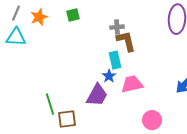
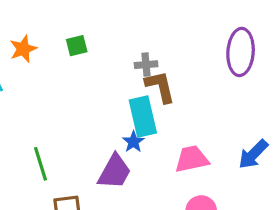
cyan rectangle: (115, 60) -> (143, 117), size x1.4
pink trapezoid: (132, 84) -> (192, 159), moved
green line: (50, 104) -> (40, 164), moved

